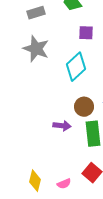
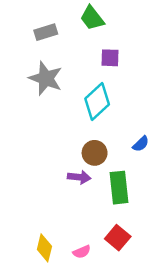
brown circle: (84, 107) -> (95, 153), moved

